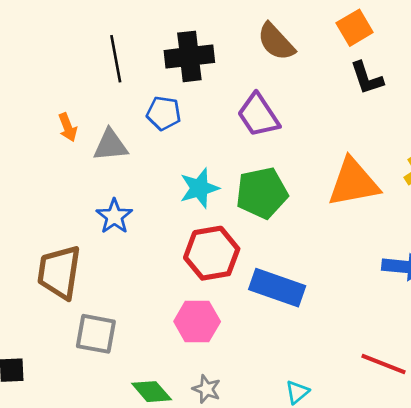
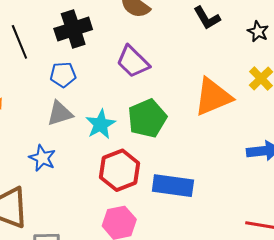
gray triangle: (110, 145) -> (60, 113), moved

